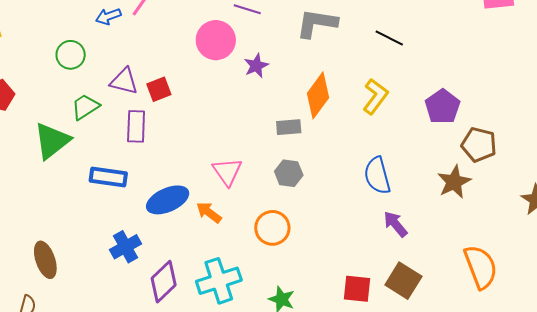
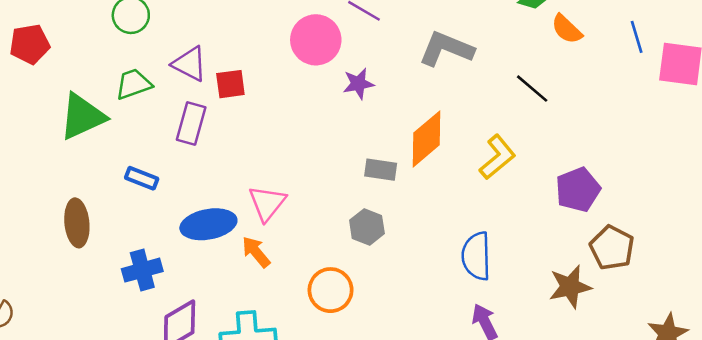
pink triangle: (227, 172) -> (267, 203), moved
blue rectangle: (108, 177) -> (142, 178), size x0.7
brown ellipse: (45, 260) -> (77, 223), moved

